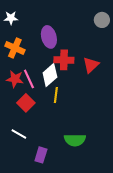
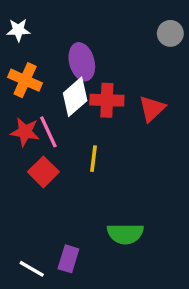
white diamond: (50, 75) -> (75, 97), moved
white line: (19, 134) -> (32, 269), moved

